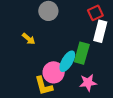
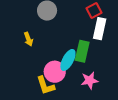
yellow arrow: (29, 39) -> (28, 39), turned 32

